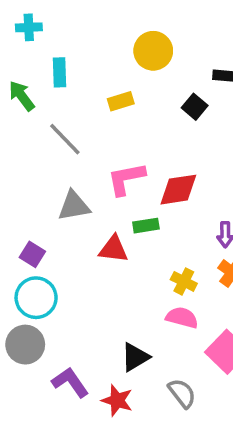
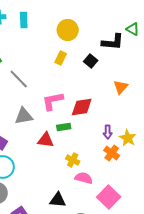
cyan rectangle: (59, 72) -> (24, 20), moved
yellow rectangle: (121, 101) -> (61, 58), moved, turned -48
yellow cross: (184, 281) -> (73, 160), moved
black triangle: (135, 357) -> (58, 200), turned 36

